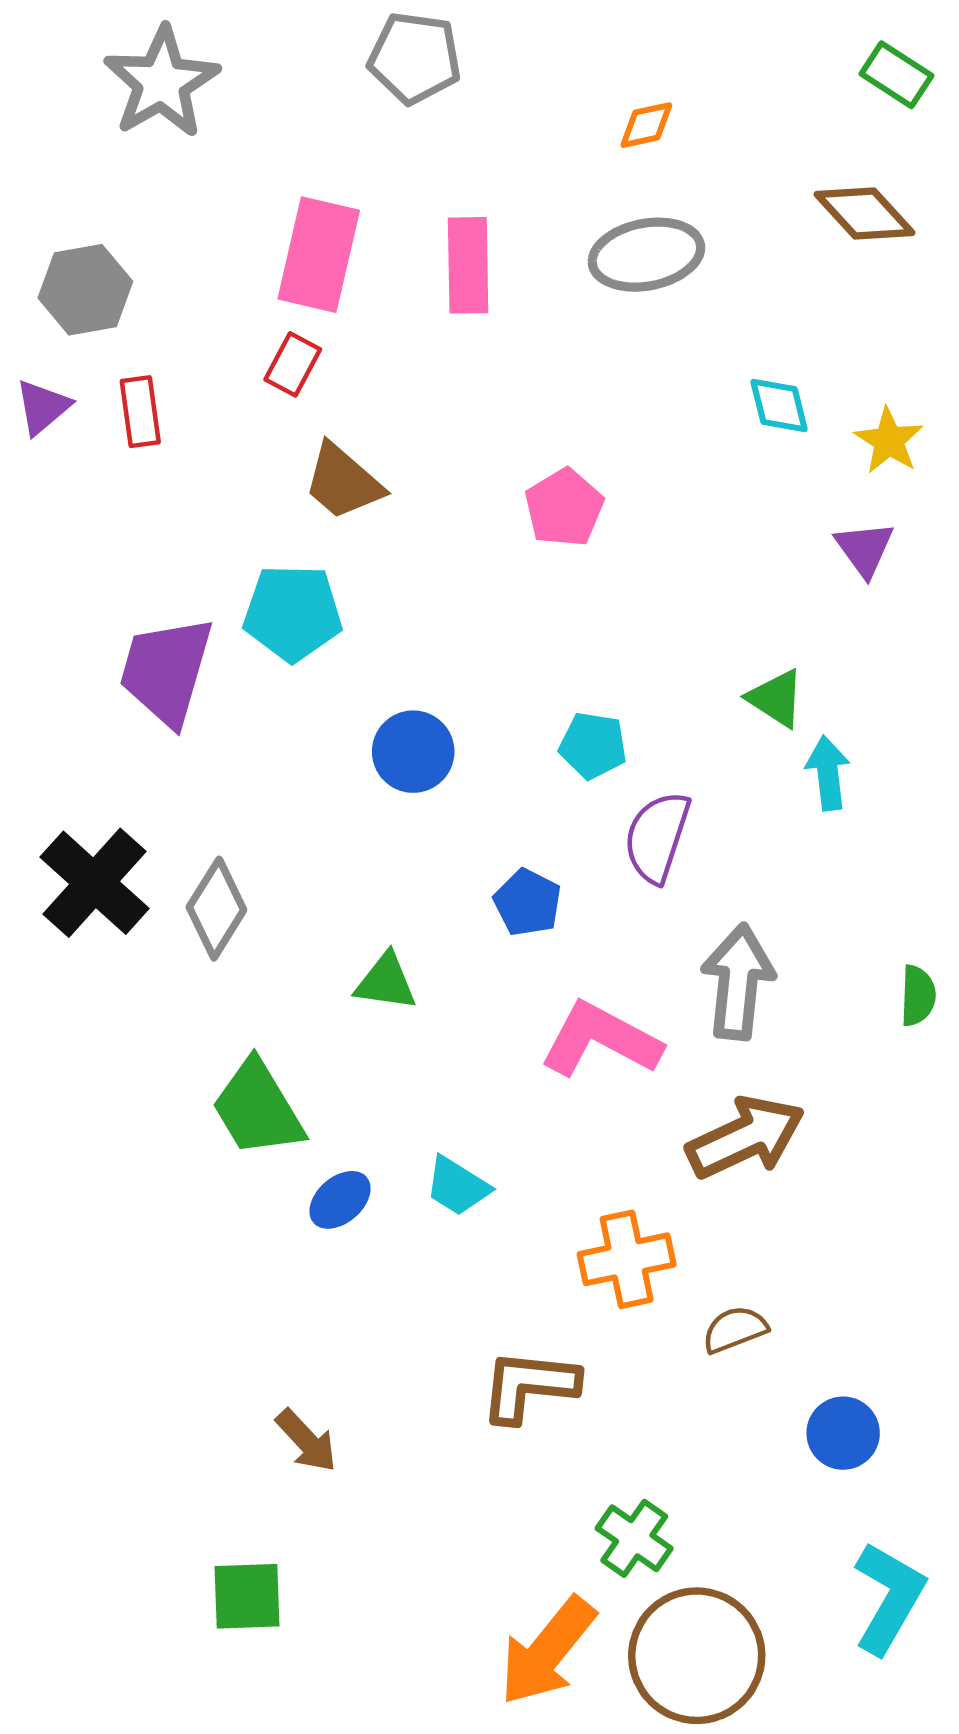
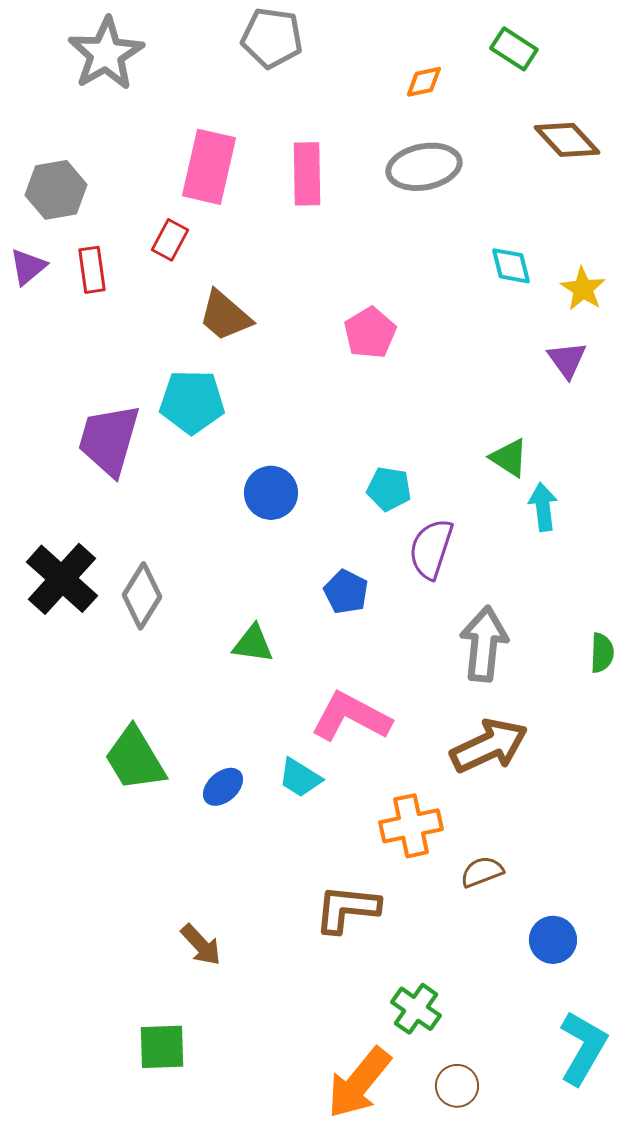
green rectangle: (896, 75) -> (514, 49), moved
red rectangle: (293, 364) -> (170, 240), moved
pink L-shape: (601, 1040) -> (351, 717), moved
green trapezoid: (258, 1108) -> (135, 759), moved
brown circle: (697, 1656) -> (457, 1086), size x0.5

